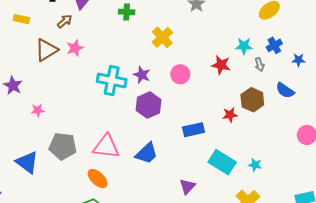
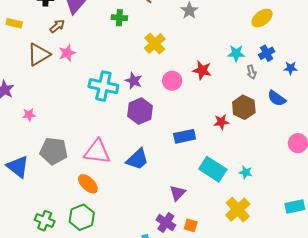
red star: (221, 65) -> (202, 70), moved

